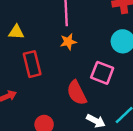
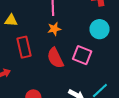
red semicircle: (77, 93) -> (55, 58), moved

